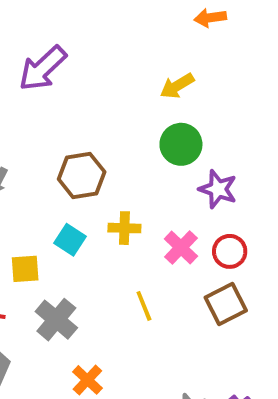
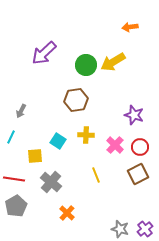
yellow arrow: (177, 86) -> (113, 62), size x1.4
green circle: (181, 144) -> (86, 65), moved
brown hexagon: (82, 175) -> (76, 100), moved

